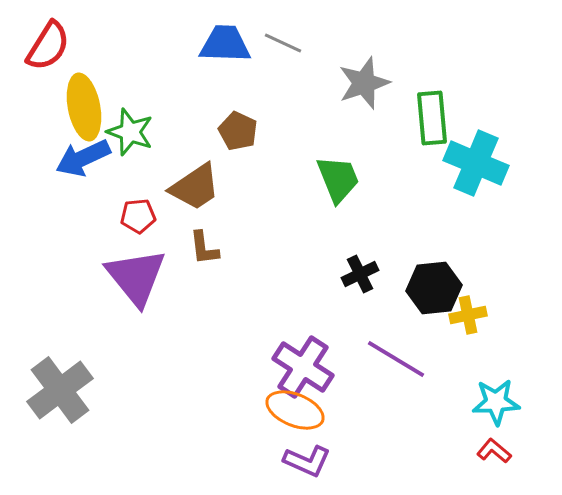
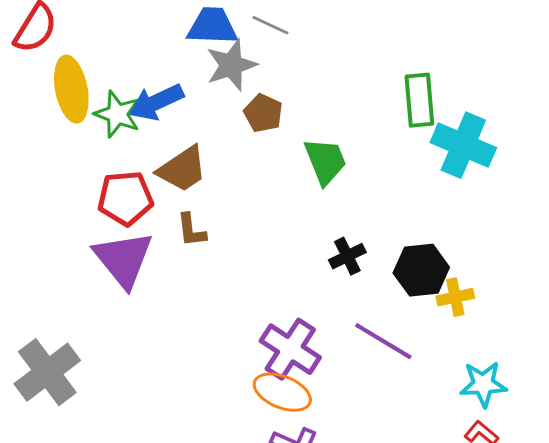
gray star: (364, 83) -> (231, 65), moved
brown pentagon: (238, 131) -> (263, 113), moved
blue arrow: (83, 158) -> (156, 102), moved
red pentagon: (138, 216) -> (125, 198), size x1.6

